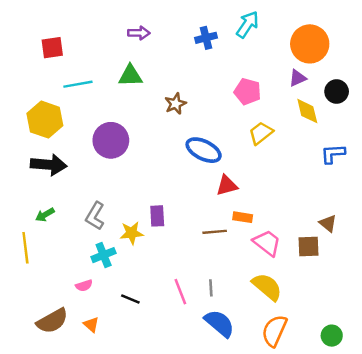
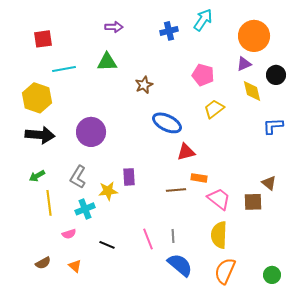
purple circle: (111, 140) -> (91, 132), moved
yellow line: (25, 248) -> (49, 203), moved
yellow semicircle: (267, 287) -> (219, 235), turned -128
brown semicircle: (52, 321) -> (43, 263), size x0.6

